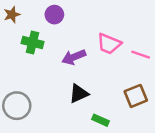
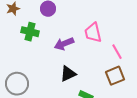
pink trapezoid: (109, 44) -> (93, 33), turned 55
pink line: (141, 55) -> (117, 52), moved, turned 42

